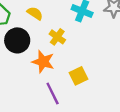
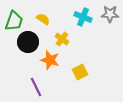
purple line: (53, 93) -> (36, 87), moved

